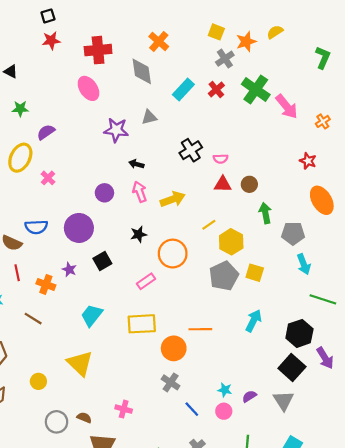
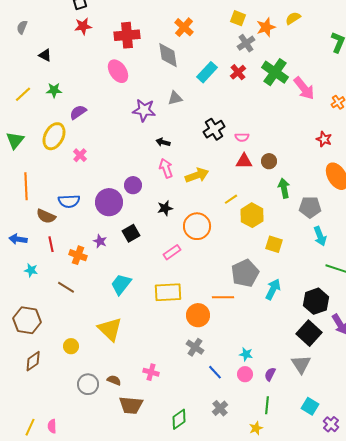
purple circle: (104, 193) -> (133, 185), moved
gray pentagon: (224, 276) -> (245, 273), moved
purple semicircle: (249, 396) -> (270, 374), moved, turned -32

